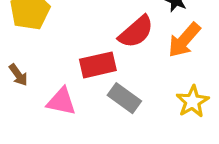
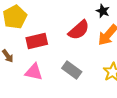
red rectangle: (98, 65) -> (37, 41), moved

